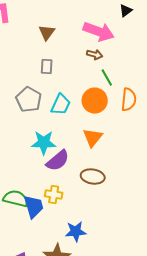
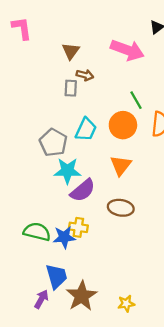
brown arrow: (95, 55) -> (85, 75), moved
gray pentagon: (29, 100) -> (53, 143), moved
blue trapezoid: (34, 207) -> (57, 276), moved
blue star: (76, 232) -> (64, 237), moved

